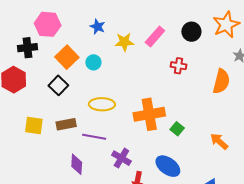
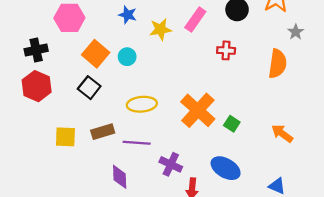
black cross: (27, 48) -> (36, 50), moved
orange cross: (149, 114) -> (198, 110), turned -32

